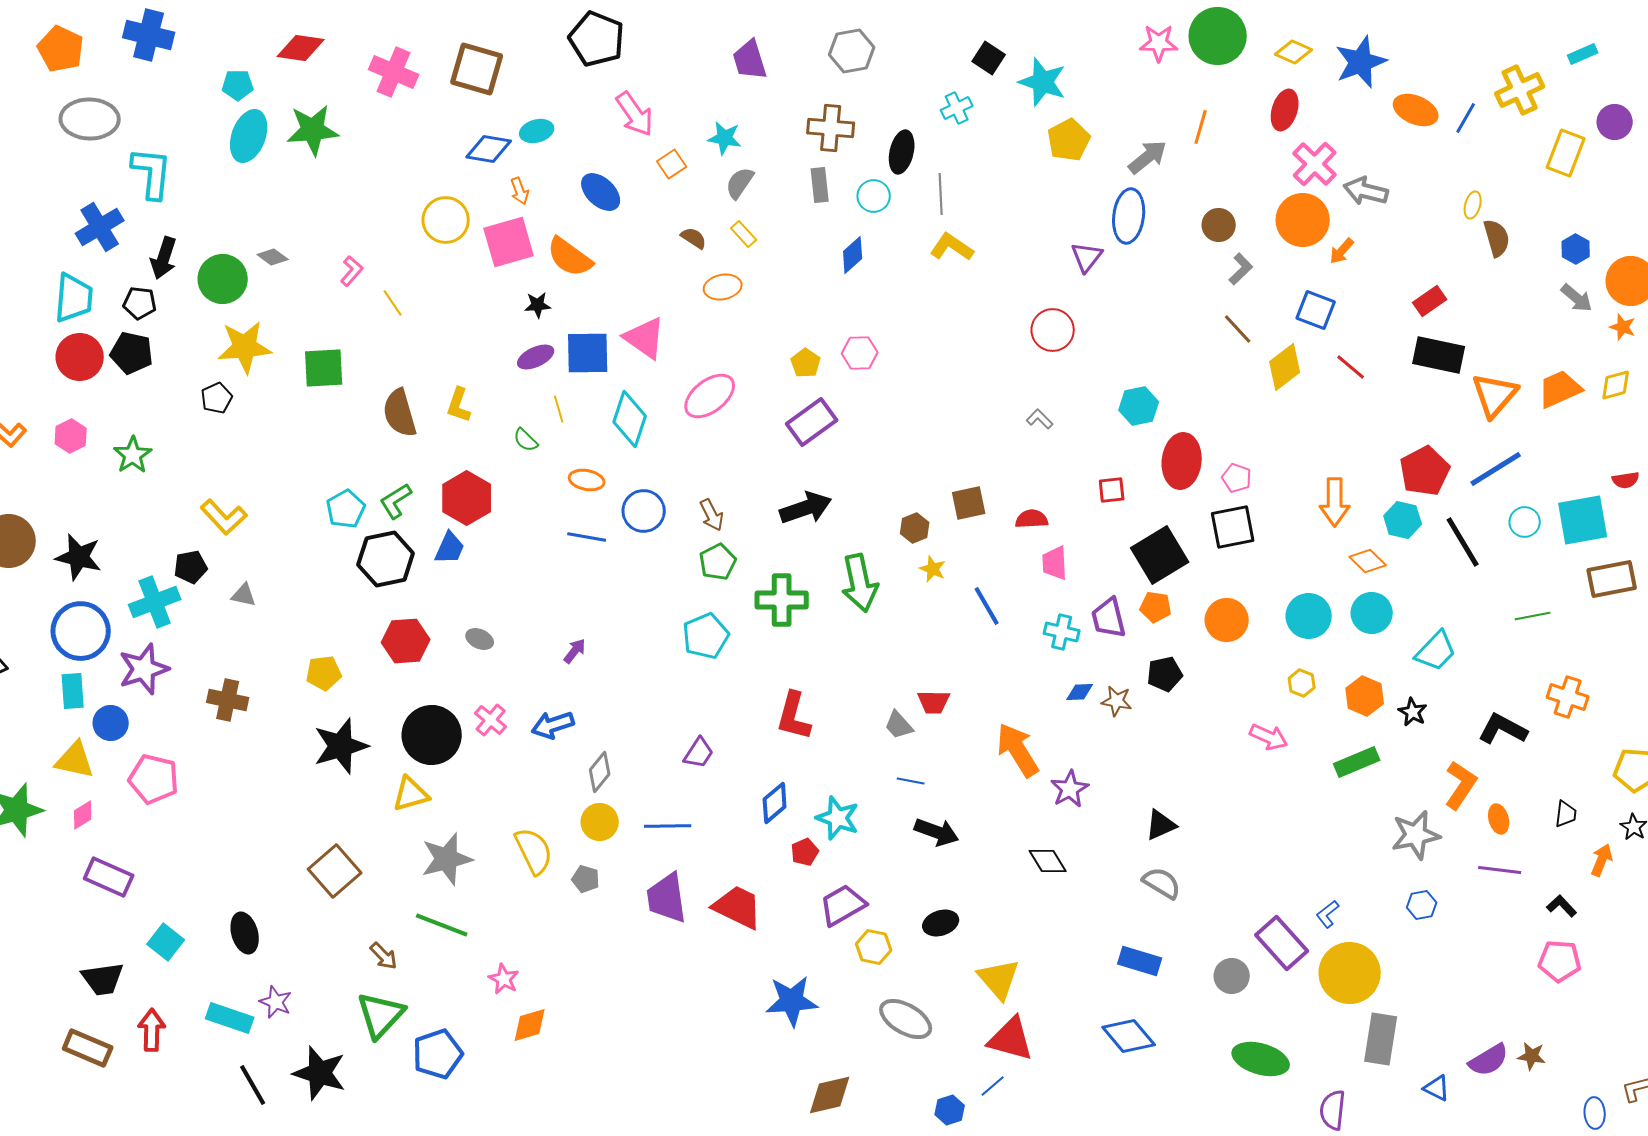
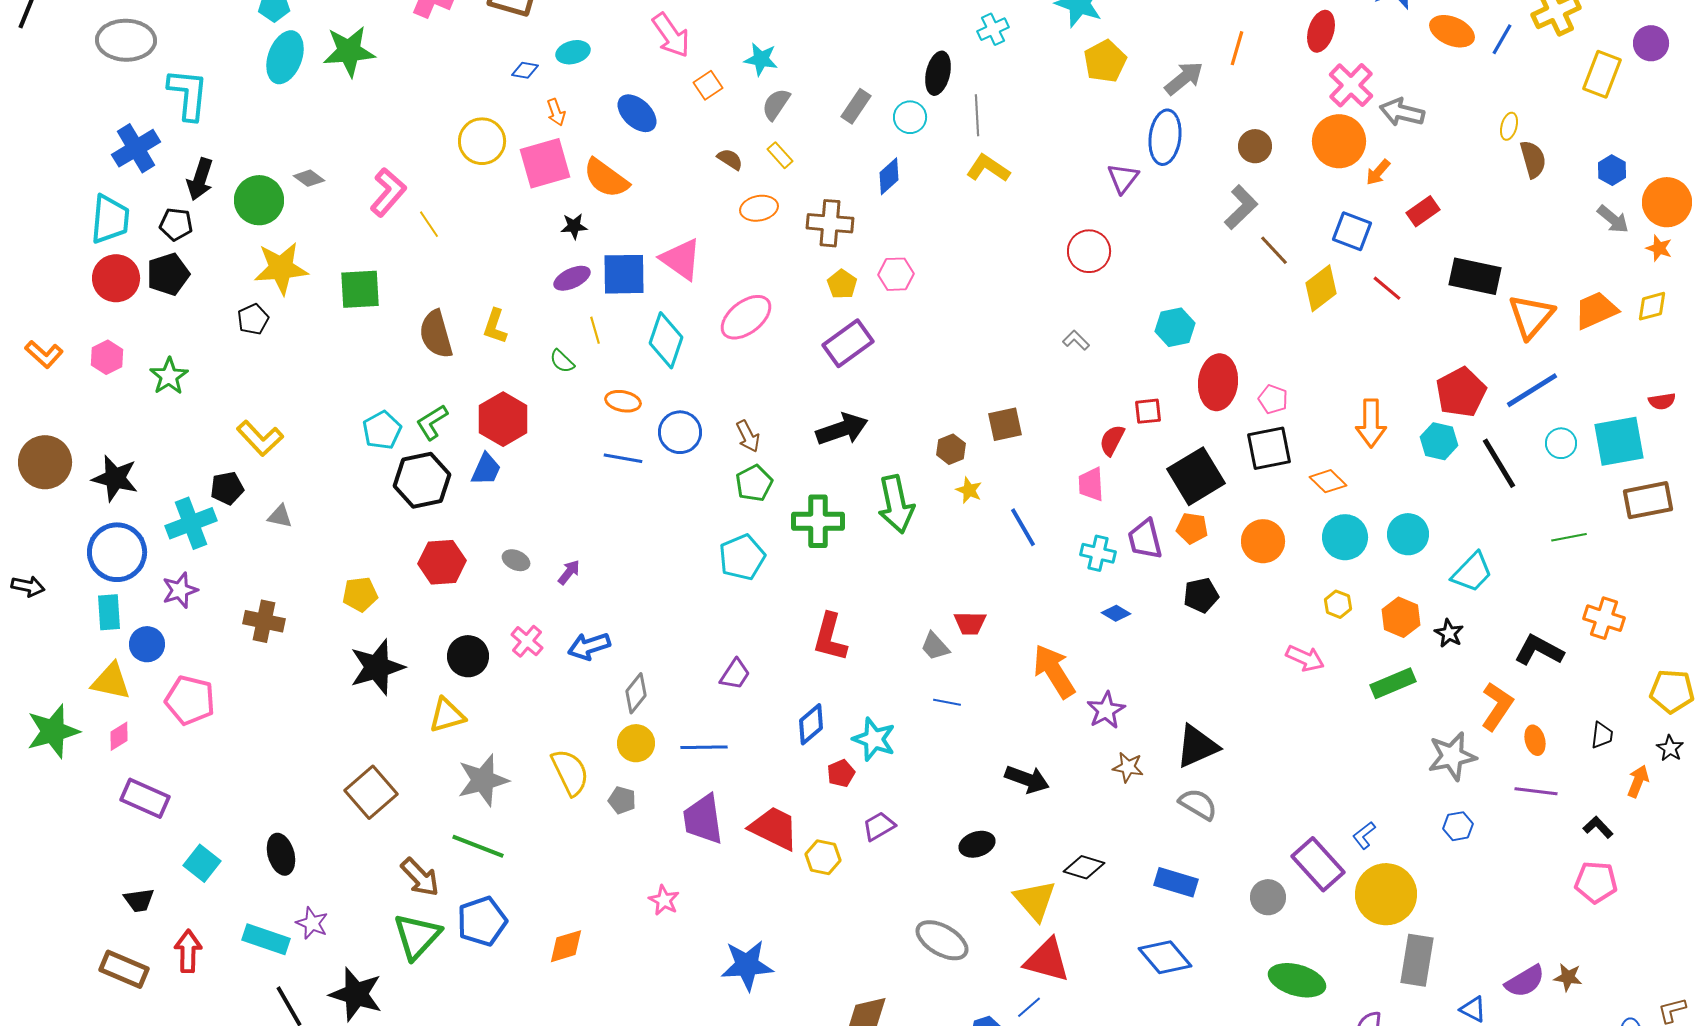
brown cross: (831, 128) -> (830, 223), moved
blue diamond: (489, 149) -> (525, 70), size x0.6
gray rectangle: (820, 185) -> (856, 106), turned 40
gray L-shape: (1241, 269) -> (1241, 207), moved, size x1.4
pink L-shape: (352, 271) -> (388, 192), size x1.6
red rectangle: (1430, 301) -> (1423, 211), moved
black pentagon: (132, 353) -> (168, 274), turned -30
red semicircle: (1032, 519) -> (1112, 440), moved, turned -60
orange diamond: (1368, 561) -> (1328, 481), moved
purple arrow: (575, 651) -> (569, 572), moved
purple star: (144, 669) -> (180, 590), size x0.7
blue diamond: (1080, 692) -> (1116, 613), turned 32
brown star: (1117, 701) -> (1128, 767), moved
black circle: (432, 735) -> (468, 656), size x0.7
black triangle: (1161, 825) -> (1197, 746), size x1.4
black arrow: (937, 832) -> (1027, 779), moved
black diamond: (1048, 861) -> (1084, 867), moved, turned -42
purple trapezoid: (843, 905) -> (879, 826), size x0.7
yellow hexagon: (874, 947) -> (823, 857), moved
brown arrow: (384, 956) -> (420, 877), size x1.4
black trapezoid: (103, 979) -> (139, 900), size x0.7
pink star: (504, 979) -> (664, 900), moved
blue star: (792, 1001) -> (747, 965), moved
blue pentagon: (438, 1054) -> (482, 921), moved

